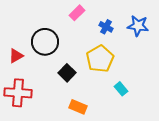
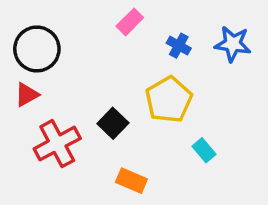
black circle: (45, 42) -> (37, 49), moved
red cross: (18, 93) -> (57, 144), moved, turned -32

